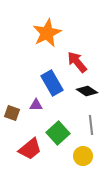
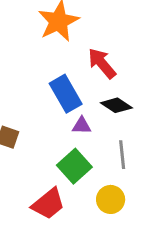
purple triangle: (36, 105) -> (82, 126), moved
red trapezoid: (30, 149) -> (48, 204), moved

